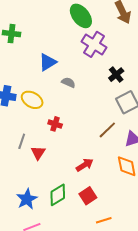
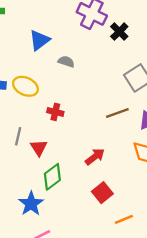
black cross: (116, 75) -> (119, 32), moved
brown line: (107, 130) -> (117, 113), turned 30
green diamond: (58, 195) -> (52, 177), moved

